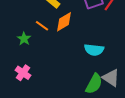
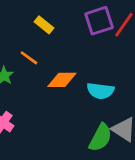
orange diamond: (64, 22) -> (62, 80), moved, turned 30

